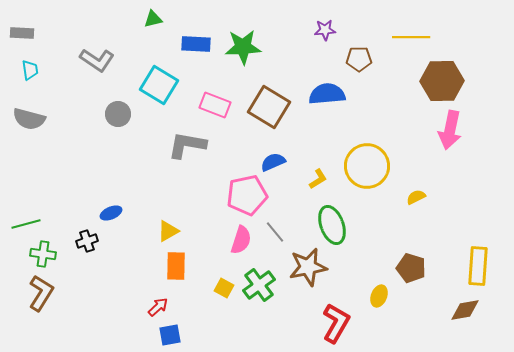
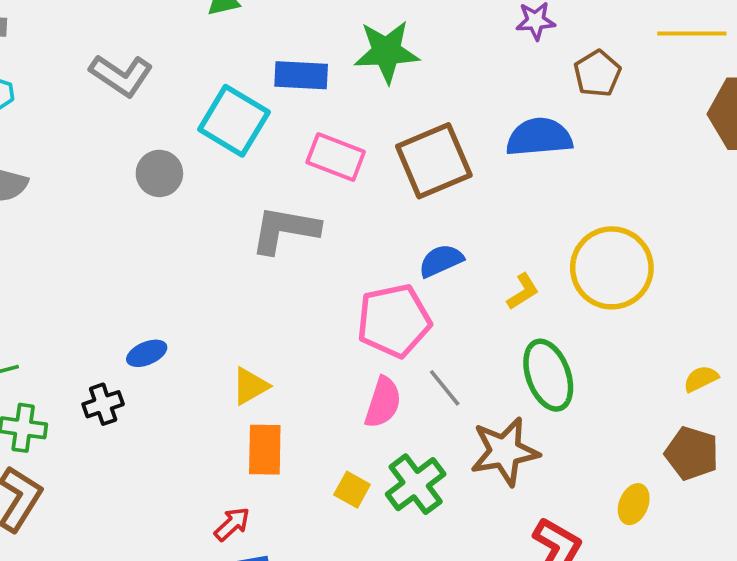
blue rectangle: (196, 44) -> (301, 75), moved
brown pentagon: (359, 59) -> (597, 74), turned -30
brown square: (269, 107) -> (434, 161), turned 36
yellow semicircle: (416, 197) -> (701, 379), moved

